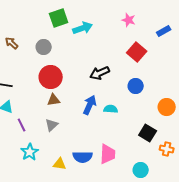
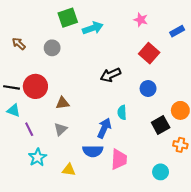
red circle: (51, 77) -> (35, 86), moved
blue arrow: (90, 105) -> (104, 128), moved
cyan semicircle: (111, 109) -> (122, 112), turned -96
black square: (148, 133) -> (161, 125), moved, turned 30
orange cross: (167, 149) -> (180, 145), moved
blue semicircle: (83, 157) -> (93, 151), moved
cyan circle: (141, 170) -> (161, 172), moved

